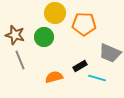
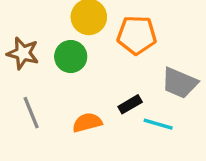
gray line: (20, 60) -> (31, 113), moved

